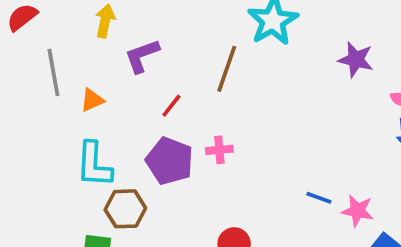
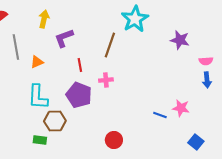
red line: (171, 106) -> (80, 65), turned -48
pink cross: (219, 150) -> (106, 80), moved
pink star: (358, 211) -> (181, 108), moved

